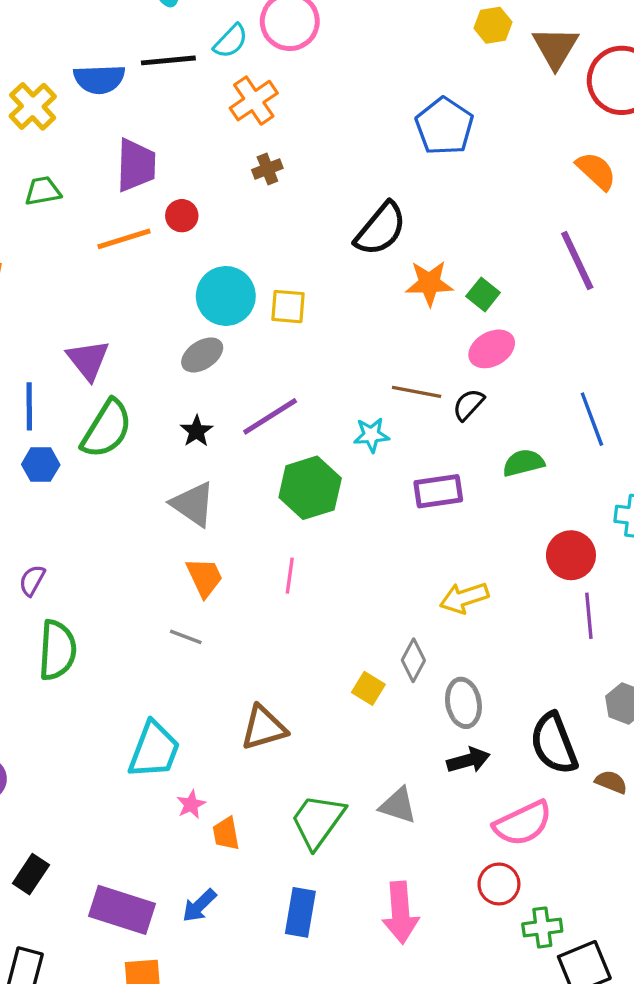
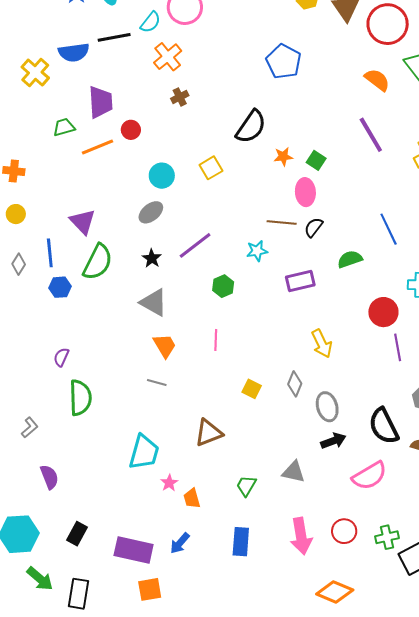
green trapezoid: (43, 191) -> (64, 127), moved
orange star: (429, 283) -> (283, 157), size x0.7
cyan circle: (226, 296) -> (162, 176), size x0.7
yellow square: (288, 307) -> (211, 168), moved, turned -30
pink ellipse: (492, 349) -> (305, 192), moved, turned -60
green hexagon: (310, 488) -> (223, 286), size x0.6
yellow arrow: (464, 598) -> (322, 344), turned -92
yellow square: (368, 688) -> (252, 389), moved
green trapezoid: (318, 821) -> (246, 486), size x0.6
red circle: (499, 884) -> (344, 531), moved

